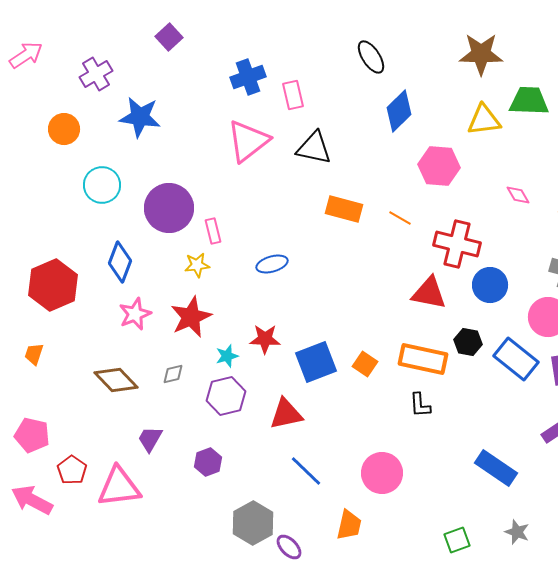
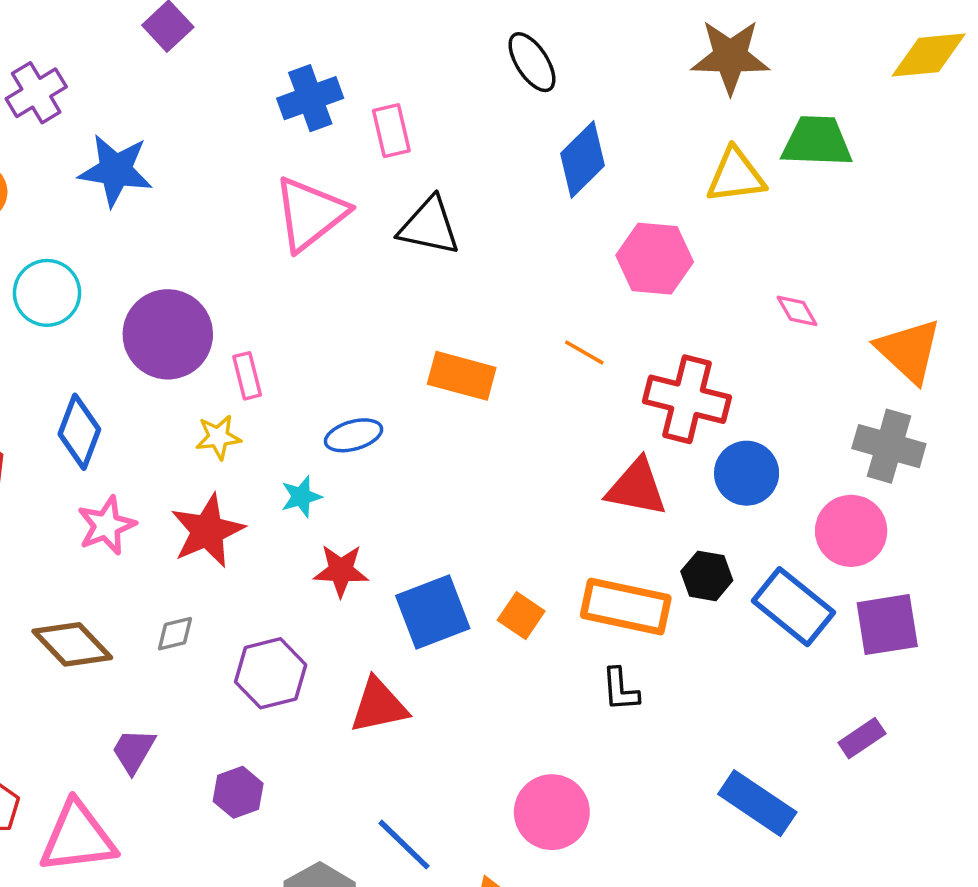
orange rectangle: (344, 209) -> (462, 376), moved
cyan star: (227, 356) -> (301, 497), moved
blue line: (306, 471) -> (404, 845), moved

